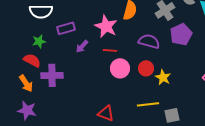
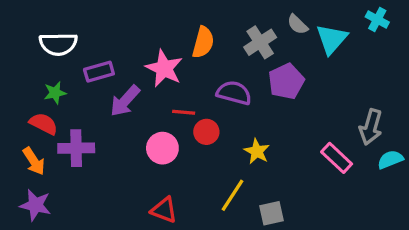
purple arrow: (82, 46) -> (125, 101), size x1.5
red line: (110, 50) -> (184, 112), moved
pink circle: (120, 68) -> (162, 148), moved
red circle: (146, 68) -> (206, 132), moved
yellow line: (148, 104) -> (232, 195), turned -50

